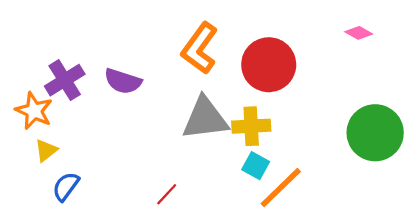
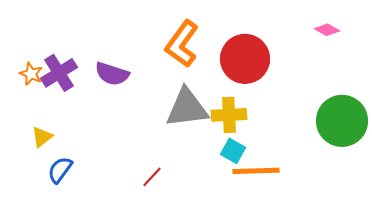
orange star: (34, 111) -> (31, 74), moved, size x0.7
orange line: (281, 188) -> (256, 171), turned 42

